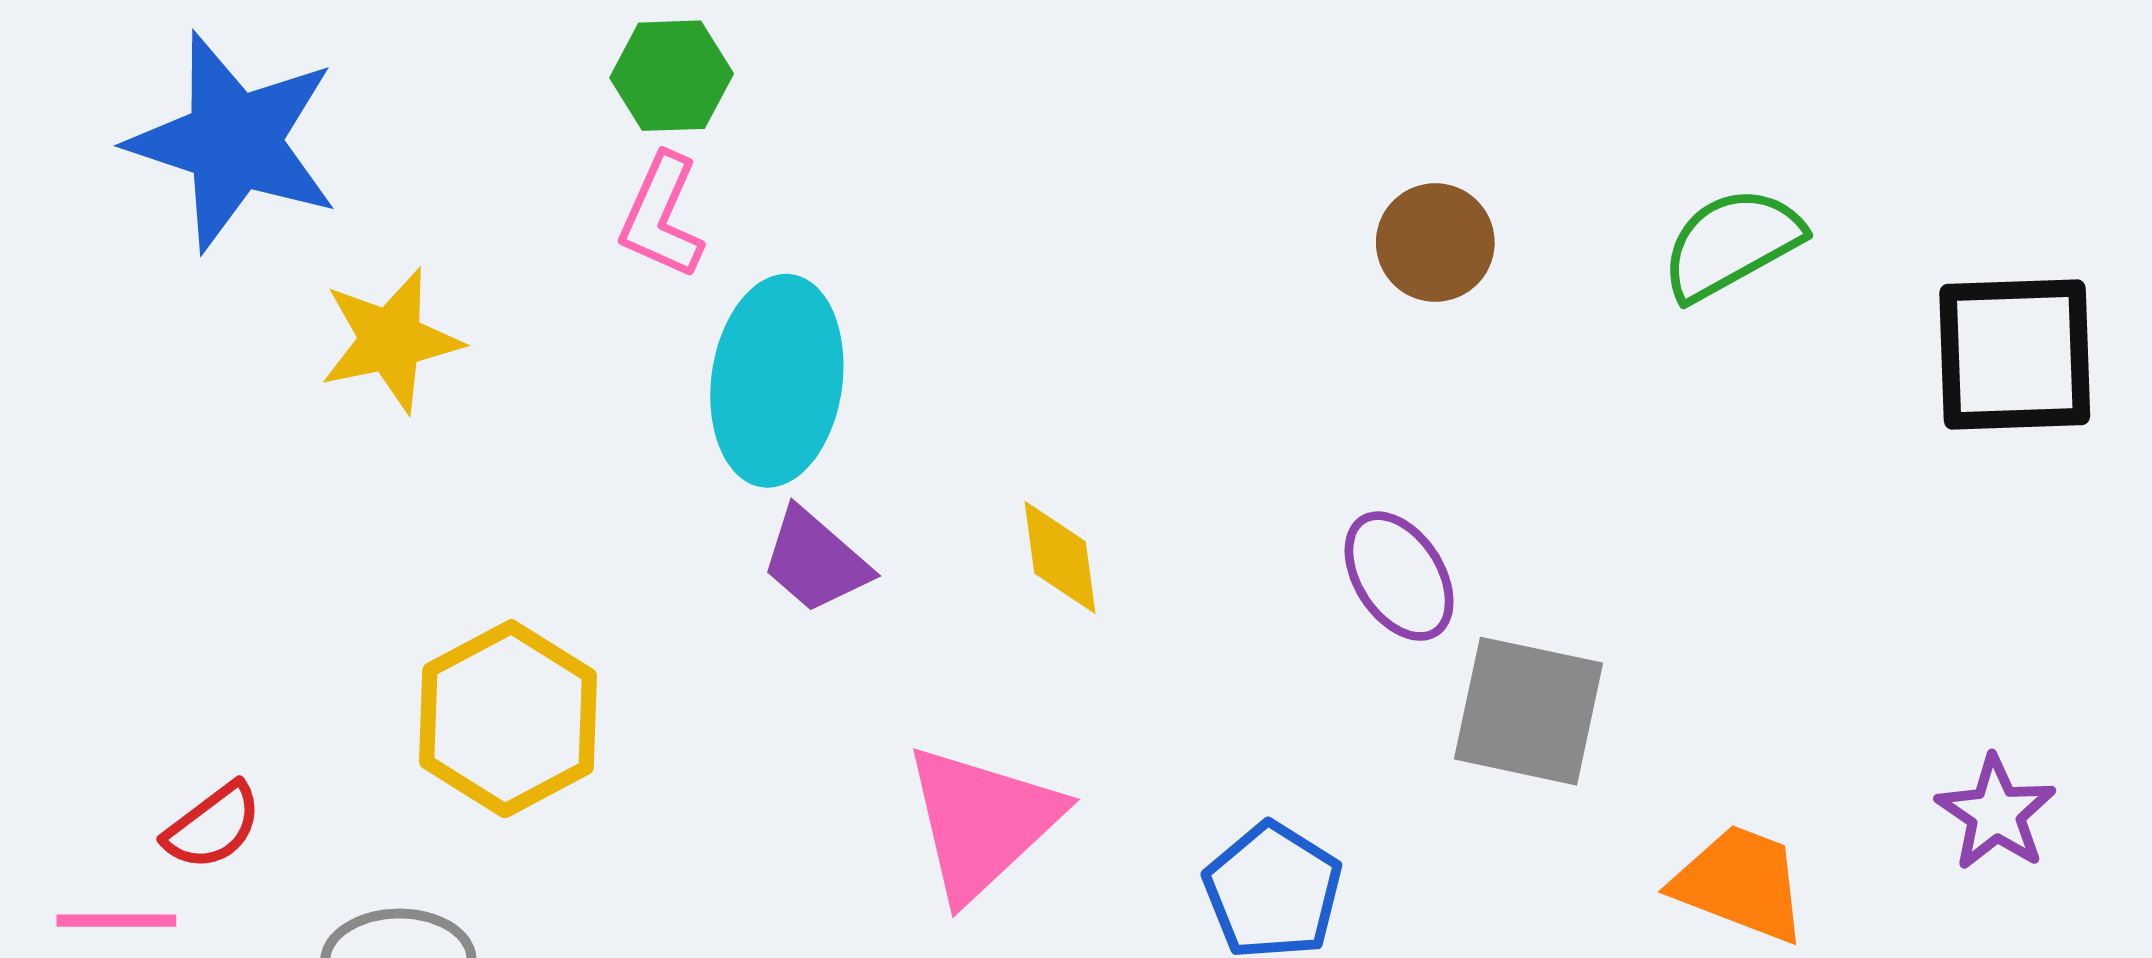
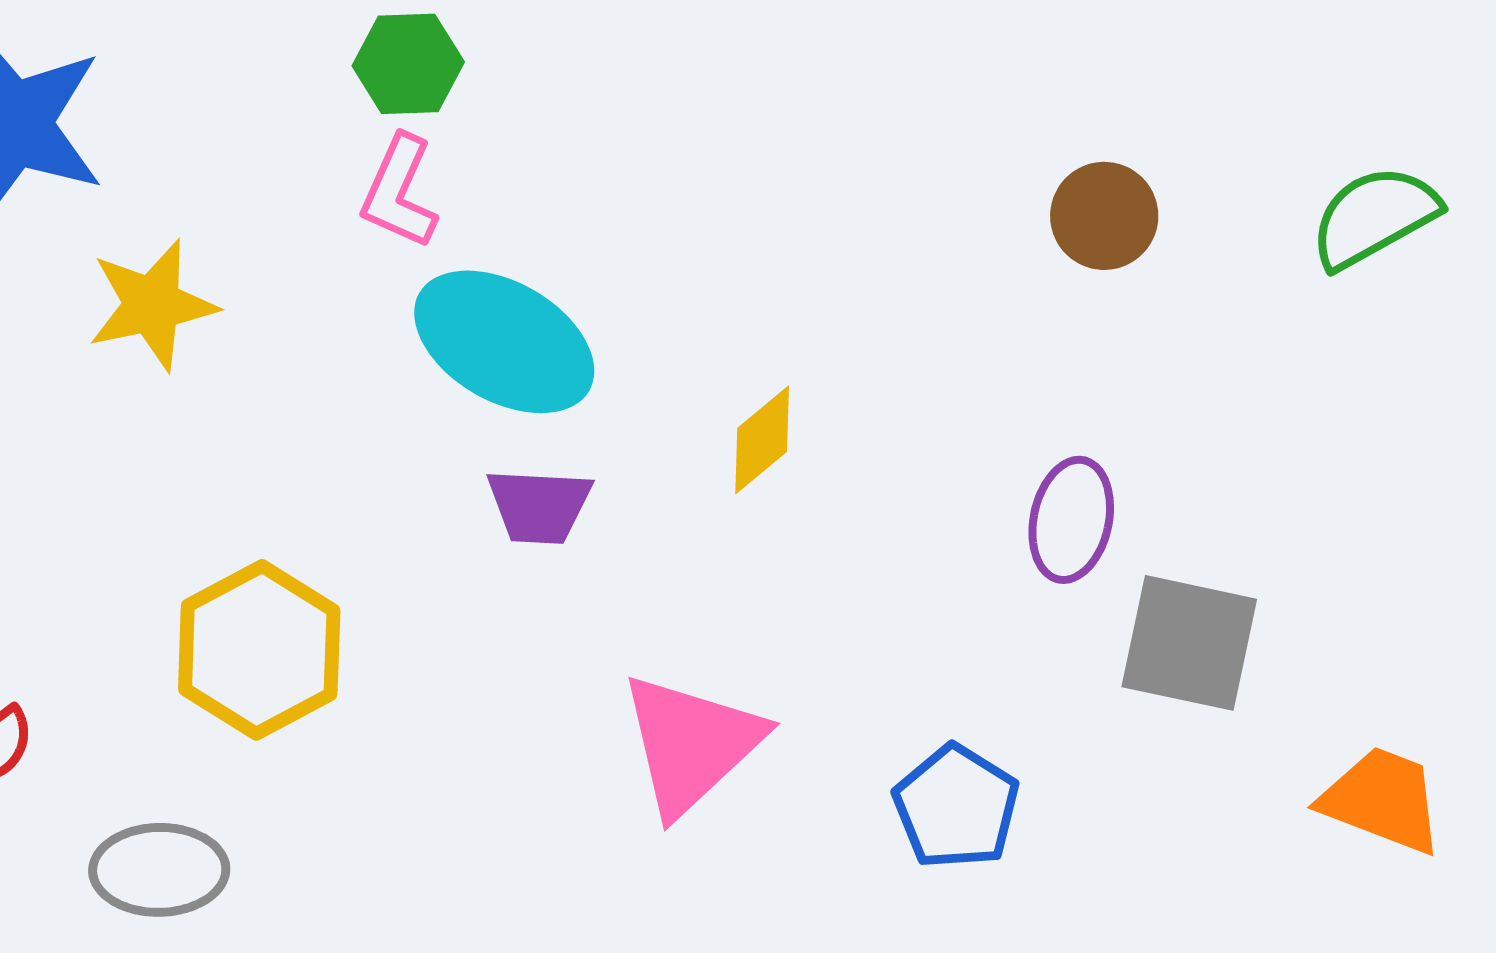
cyan ellipse: (777, 381) -> (504, 342), turned -68
yellow diamond: (1060, 557) -> (762, 440), moved, turned 58
purple trapezoid: (815, 561) -> (539, 506), turned -38
purple ellipse: (1399, 576) -> (1071, 520), turned 45

